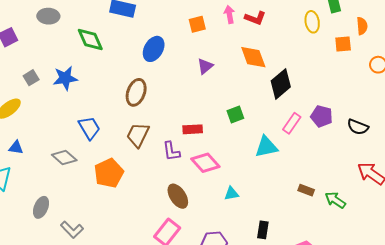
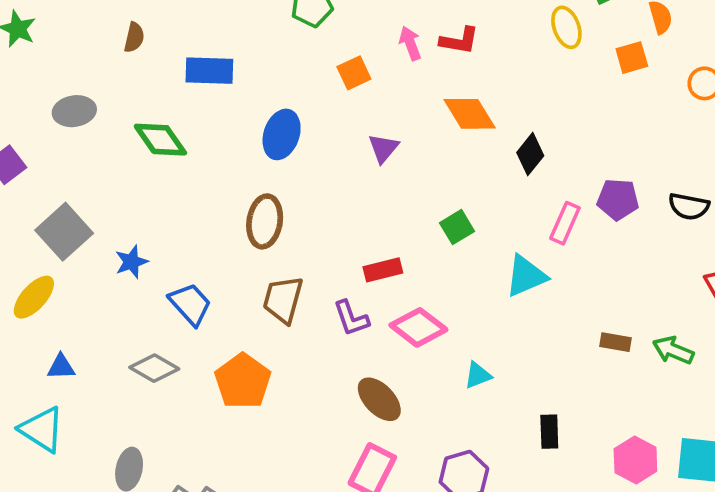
gray square: (31, 78) -> (64, 232), size x1.8
blue star: (65, 78) -> (131, 262), moved, size x0.7
black diamond: (281, 84) -> (530, 154), size x0.7

